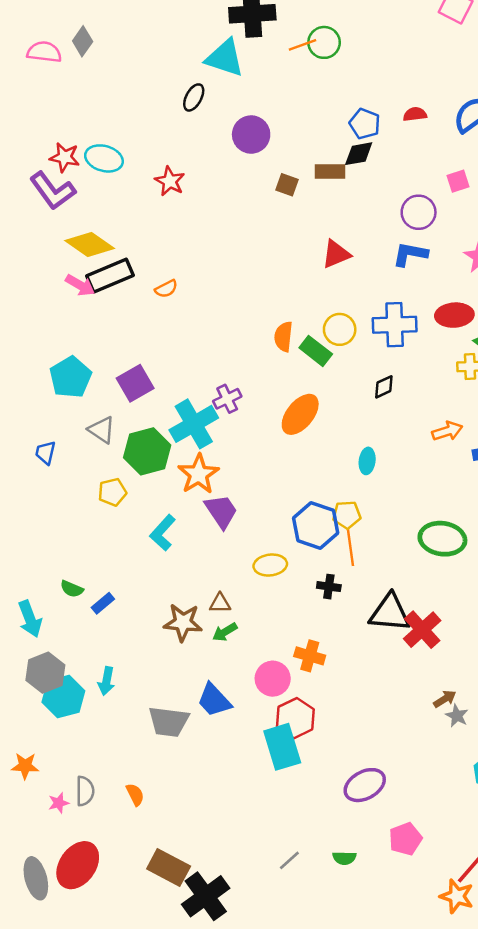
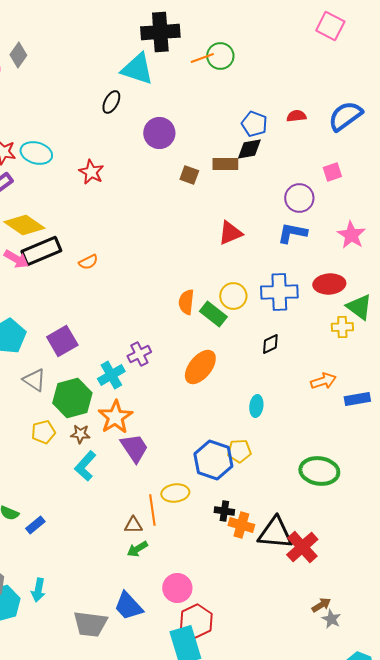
cyan cross: (194, 424) -> (111, 375), size x0.7
orange line: (350, 547) -> (152, 510), moved
brown star: (183, 622) -> (80, 434), moved, size x0.6
orange cross: (310, 656) -> (241, 525), moved

